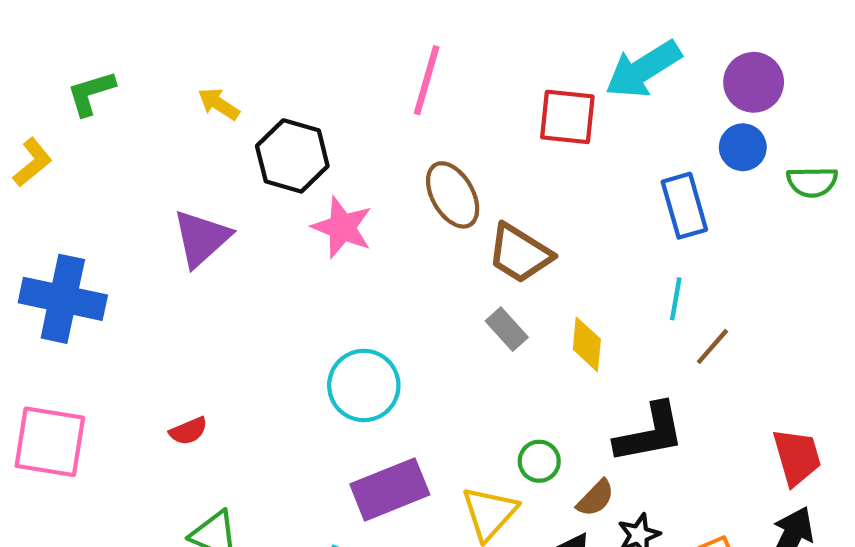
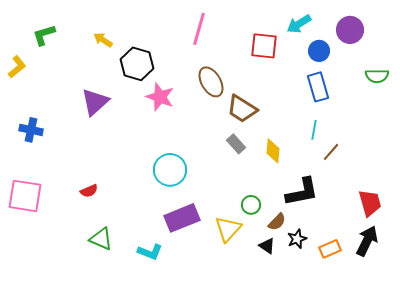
cyan arrow: (643, 69) -> (299, 24), size x0.7
blue circle: (743, 147) -> (319, 51), moved
blue cross: (63, 299) -> (31, 130), size x0.6

